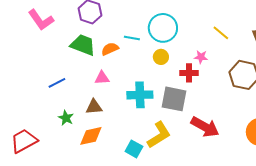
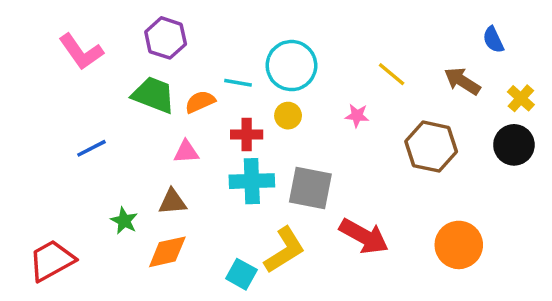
red cross: (189, 73) -> (247, 135), moved
blue line: (57, 83) -> (91, 148), moved

